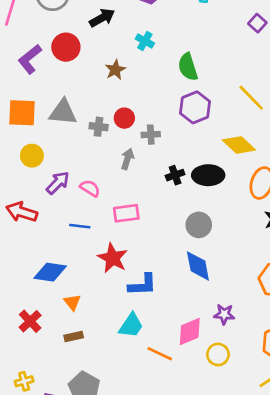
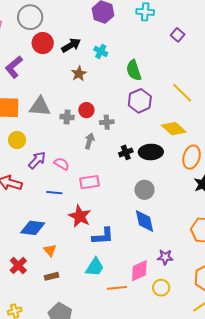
black arrow: (102, 18) -> (71, 45), moved
purple square: (257, 23) -> (178, 35), moved
red circle: (66, 47) -> (43, 43), moved
orange line: (160, 354) -> (117, 288), turned -30

